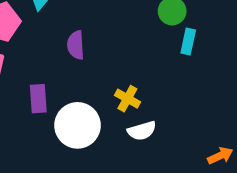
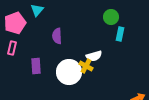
white circle: (78, 125) -> (69, 72), moved
white semicircle: (142, 131) -> (94, 56), moved

